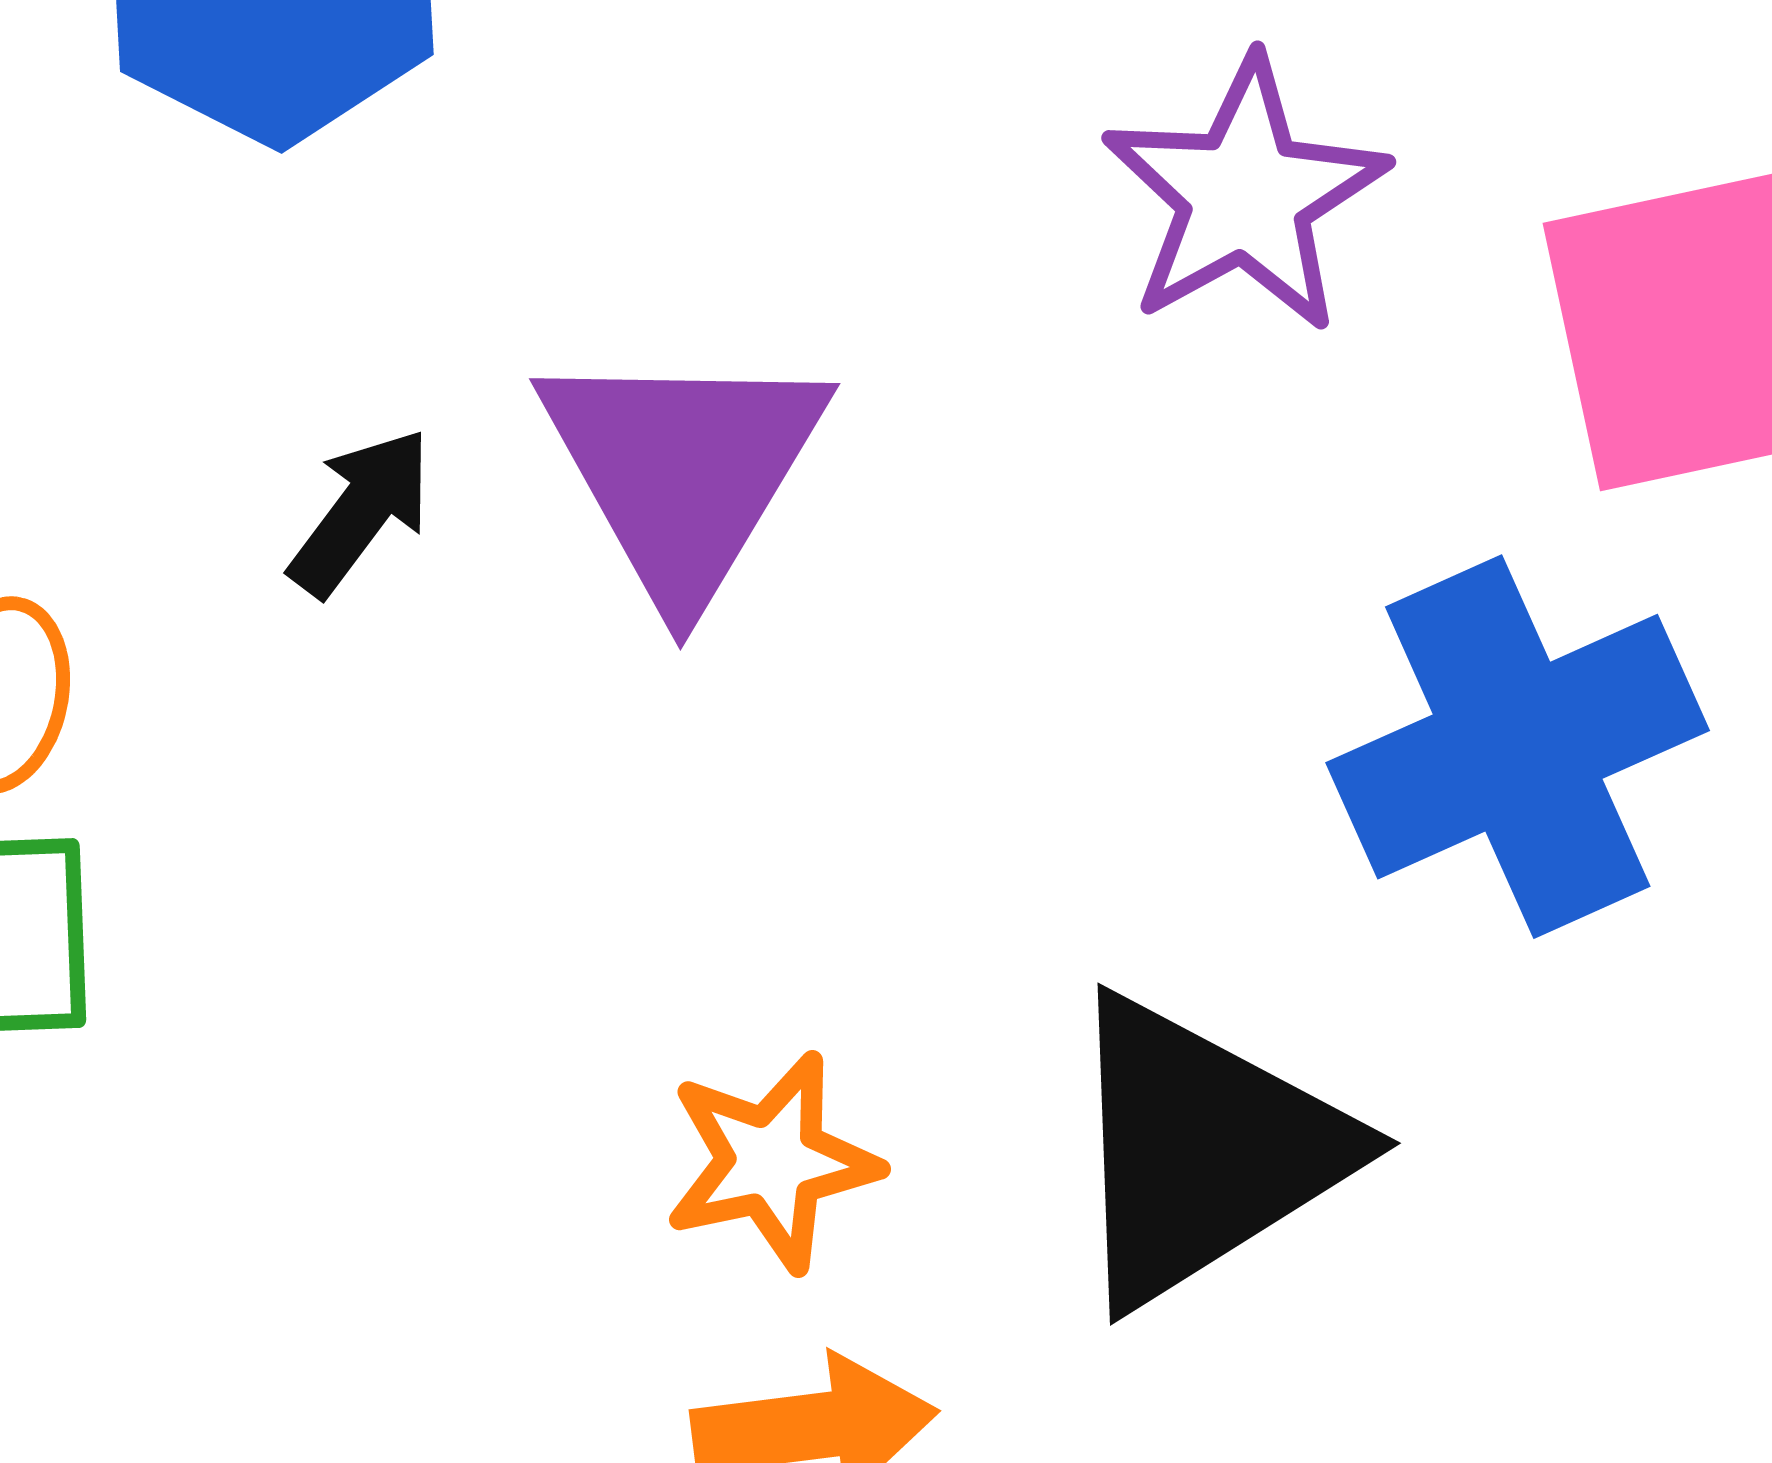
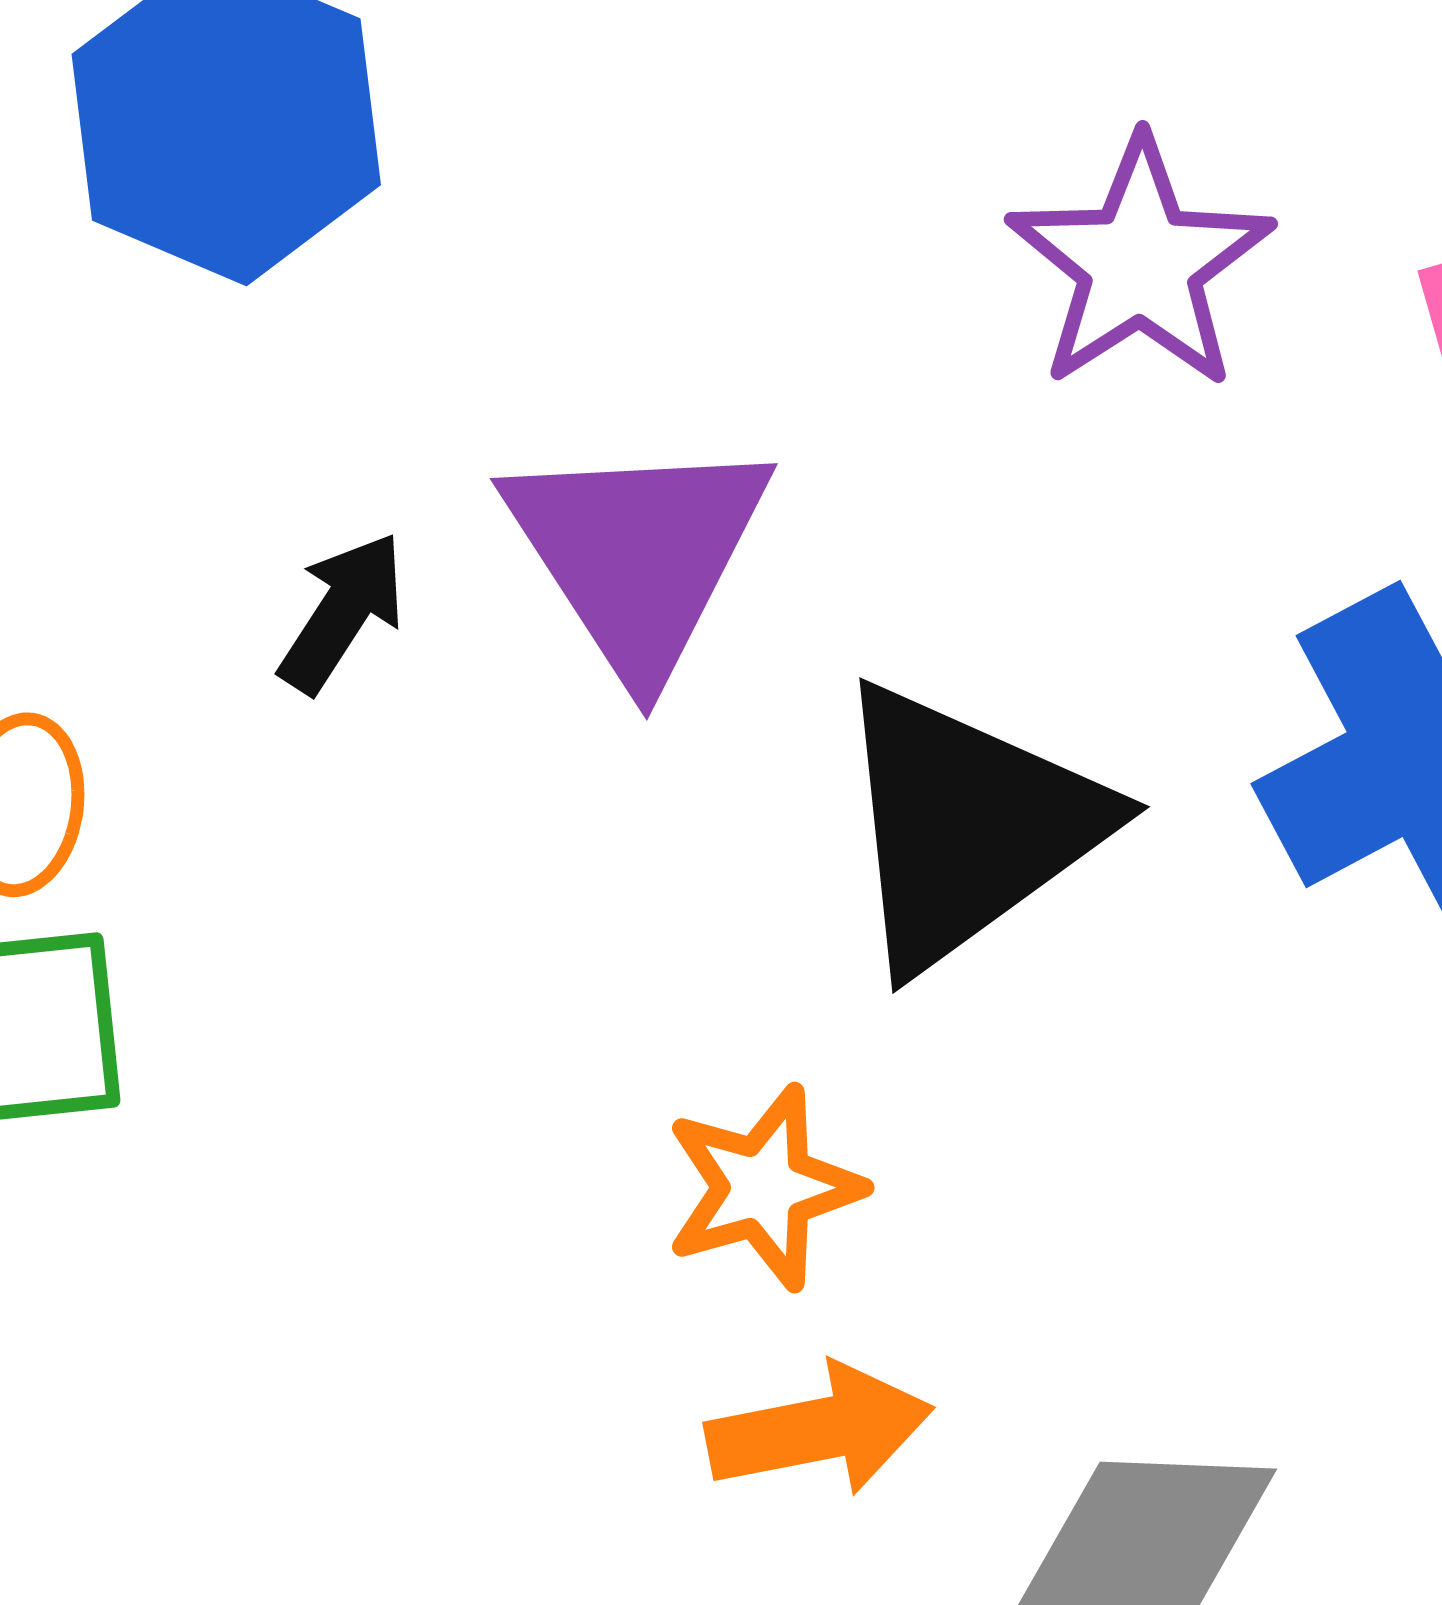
black triangle: (1203, 1151) -> (967, 826), moved

